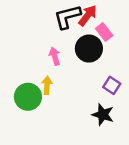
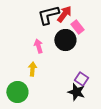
purple square: (112, 85) -> (81, 79), moved
green circle: (28, 97) -> (17, 92), moved

